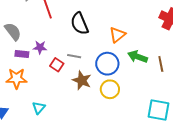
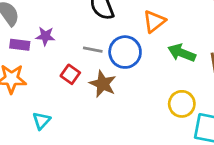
blue circle: (107, 64) -> (125, 52), moved
red square: (57, 65) -> (70, 74), moved
yellow circle: (110, 89) -> (182, 104), moved

